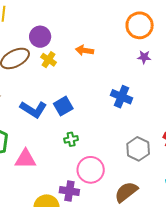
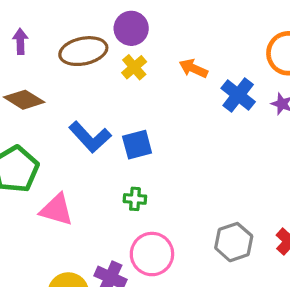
blue cross: (121, 97) -> (238, 95), moved

